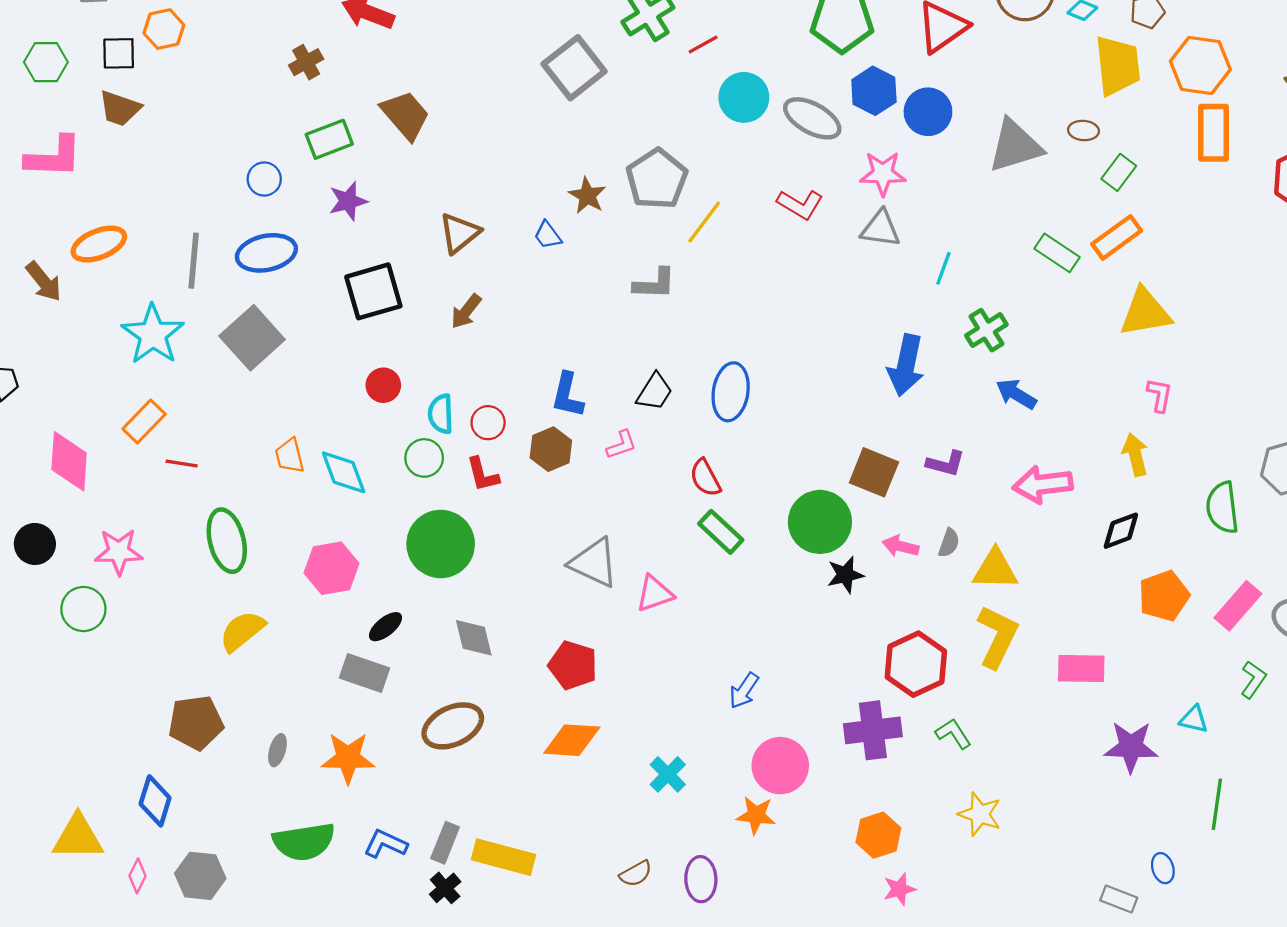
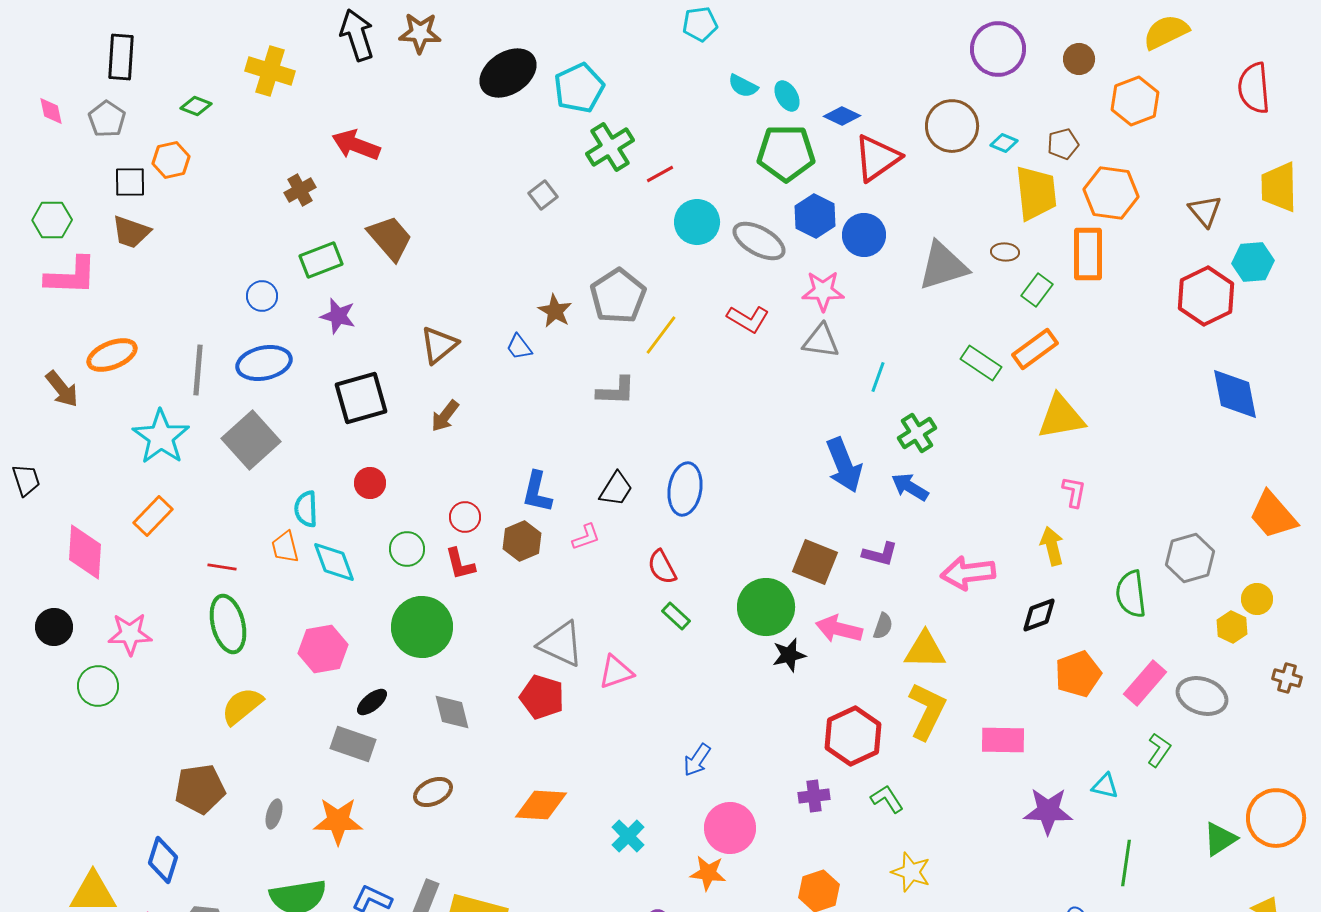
green hexagon: (46, 62) -> (52, 220), moved
gray square: (574, 68) -> (543, 195), size x0.5
orange rectangle: (1214, 133) -> (1088, 254), moved
purple star: (348, 201) -> (338, 316), turned 30
blue arrow: (906, 365) -> (844, 465), turned -34
blue arrow: (1016, 394) -> (910, 487), moved
cyan semicircle: (441, 414) -> (306, 509), moved
red line: (182, 463) -> (222, 567), moved
green rectangle: (721, 532) -> (676, 616), size x0.7
pink arrow: (900, 546) -> (839, 629), size x1.4
red pentagon: (573, 665) -> (542, 697), moved
brown ellipse: (453, 726) -> (433, 792), size x0.7
purple cross: (873, 730) -> (814, 796), size x0.6

